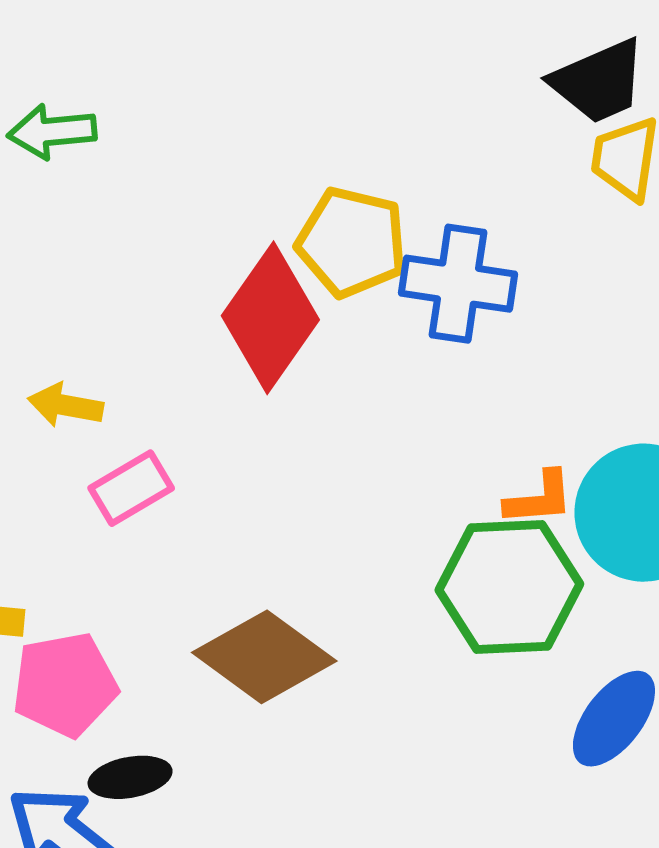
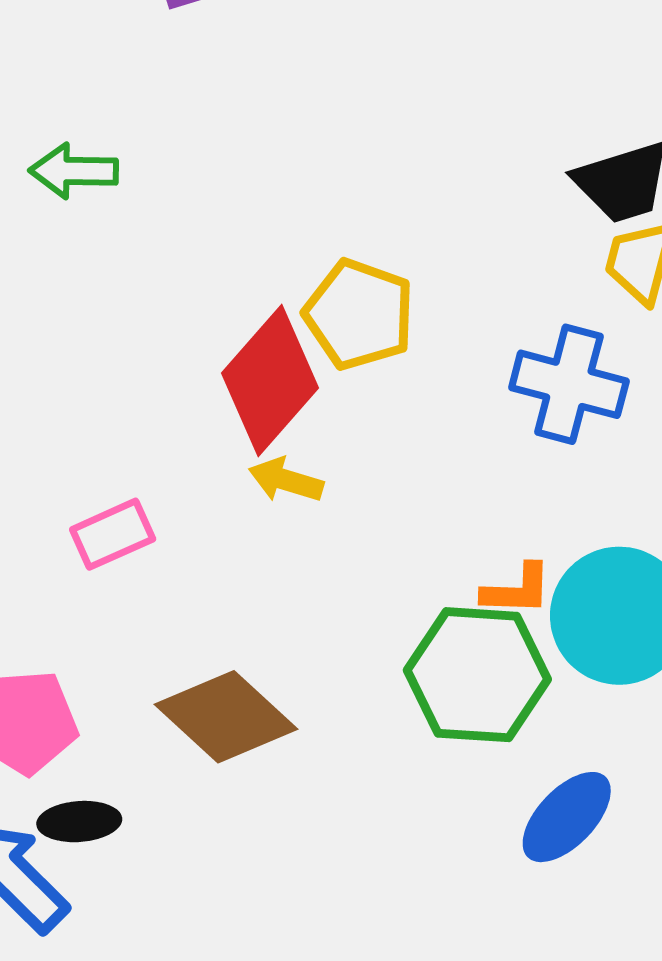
blue cross: (458, 284) -> (569, 384), moved
yellow arrow: (66, 405) -> (286, 480), moved

